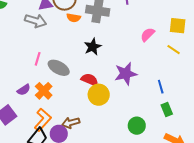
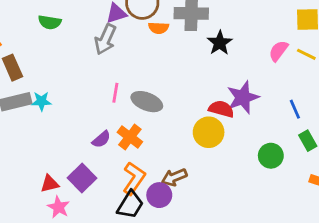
gray arrow: (36, 21) -> (105, 39), turned 105
pink semicircle: (148, 35) -> (278, 51), moved
black star: (93, 47) -> (220, 43), moved
red semicircle: (90, 80) -> (221, 109), moved
green circle: (137, 126) -> (271, 156), moved

